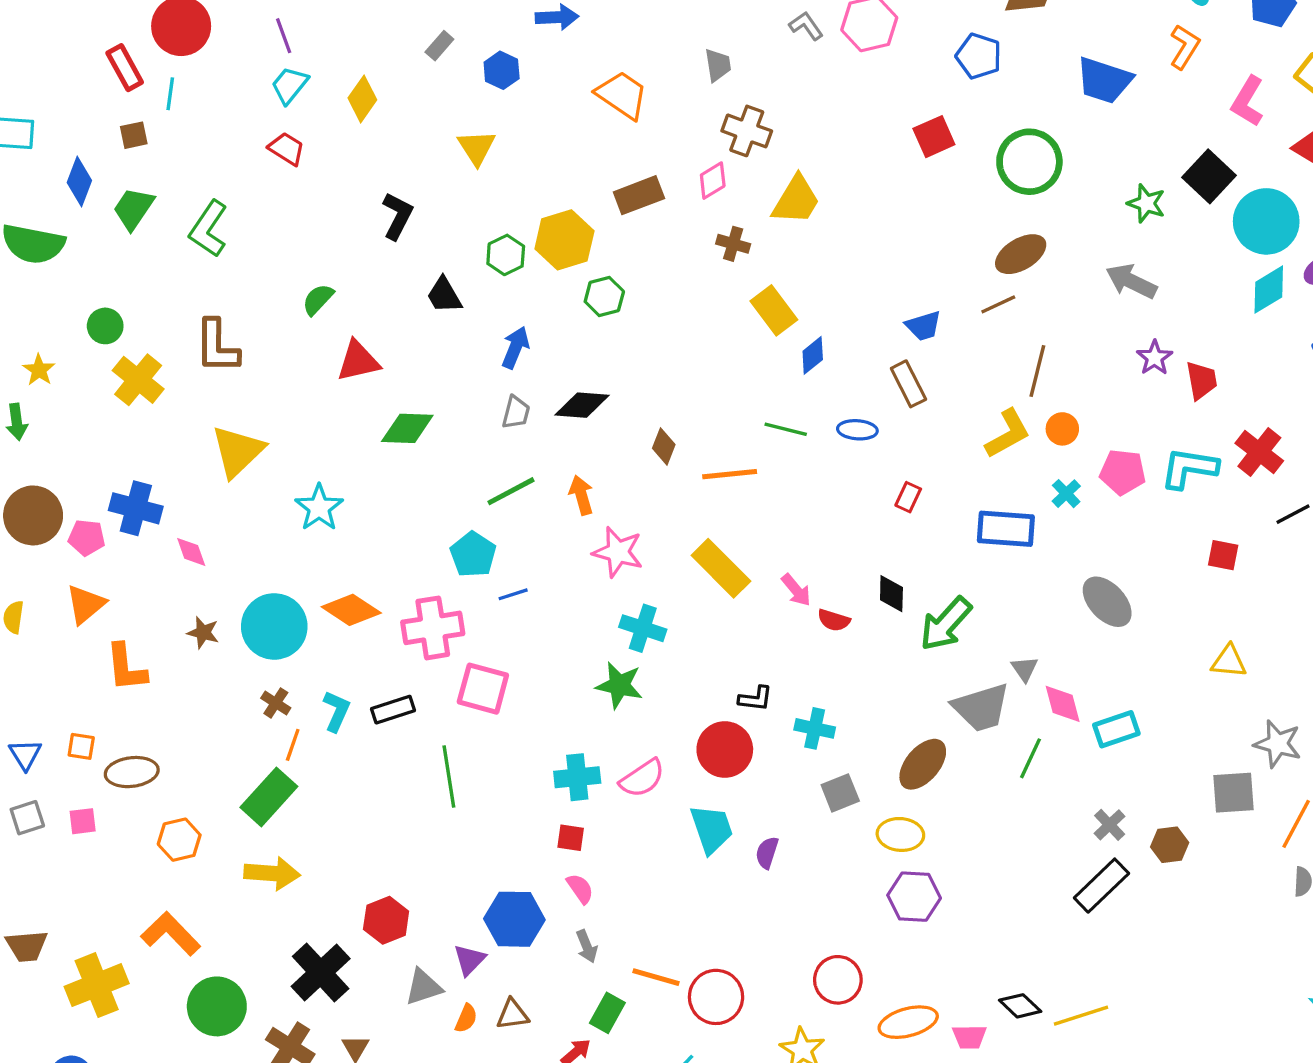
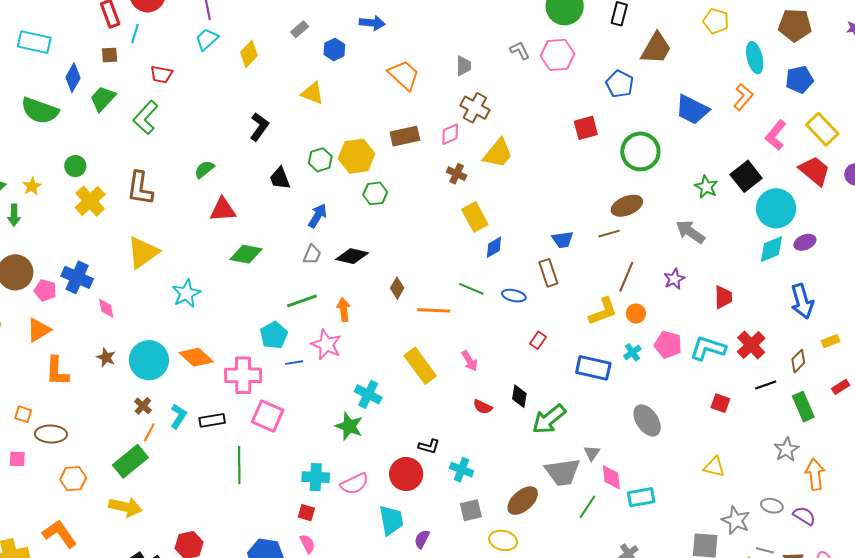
yellow triangle: (477, 147) -> (313, 93), turned -45
red trapezoid: (287, 149) -> (161, 74), moved, turned 150
purple star: (1155, 358) -> (674, 279), moved
pink star: (618, 552) -> (326, 345), moved
pink arrow: (796, 590) -> (470, 361), moved

